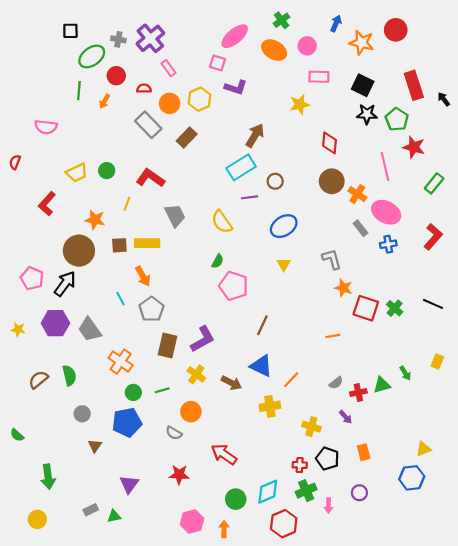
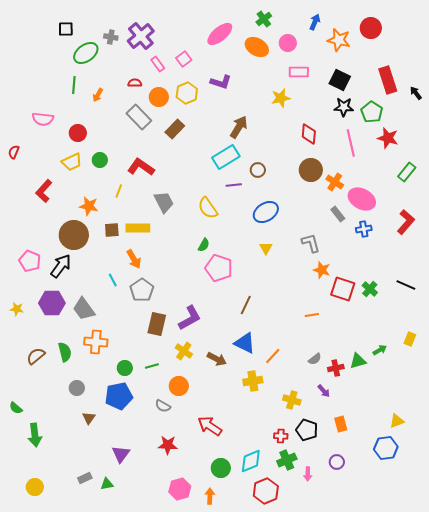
pink square: (218, 63) -> (184, 59), moved, turned 35
red circle: (116, 76) -> (78, 133), moved
pink line: (385, 166) -> (351, 143), moved
orange cross: (121, 362) -> (96, 342), moved, turned -30
green arrow: (405, 373) -> (380, 350), turned -88
green arrow: (48, 477) -> (35, 435), moved

